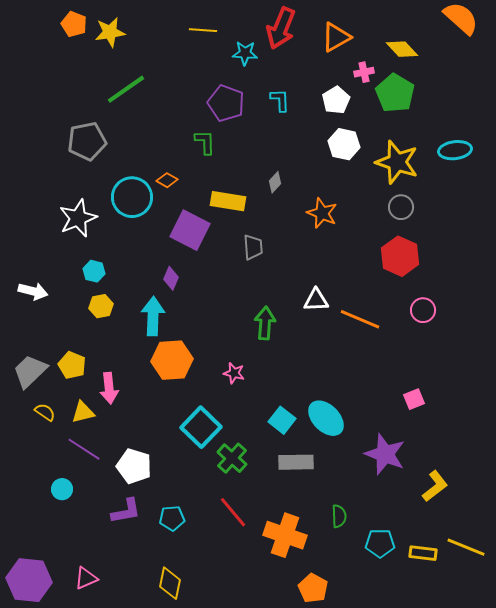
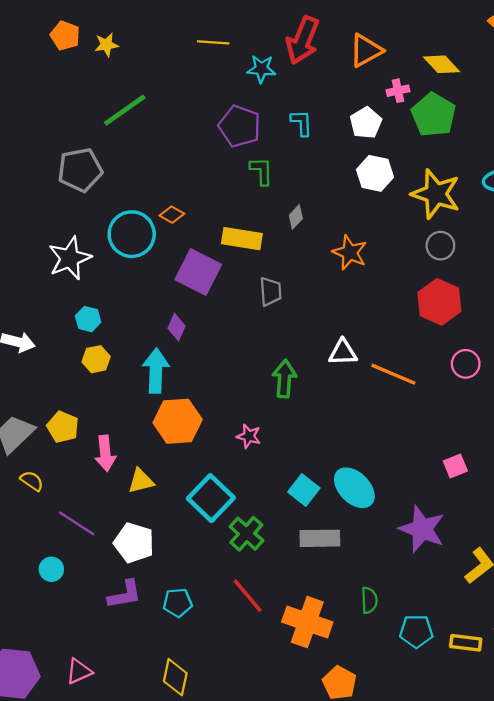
yellow star: (110, 32) -> (106, 45), size x0.7
green L-shape: (205, 142) -> (261, 171), moved
yellow triangle: (83, 412) -> (141, 481), moved

